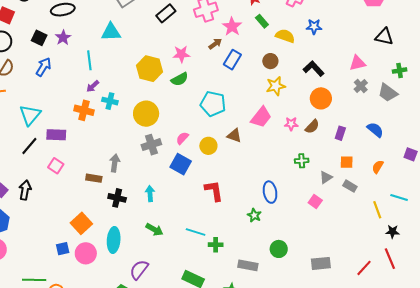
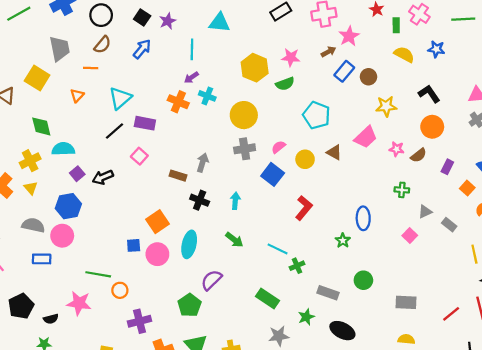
green rectangle: (262, 21) -> (396, 25), moved, turned 32
brown circle: (270, 61) -> (368, 77), moved
orange square: (347, 162) -> (467, 188), moved, turned 32
black arrow: (25, 190) -> (103, 177), turned -132
red L-shape: (214, 191) -> (304, 208), turned 40
green cross: (216, 245) -> (297, 266), turned -32

